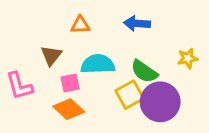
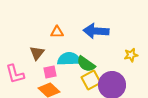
blue arrow: (137, 23) -> (96, 31), size x1.4
green semicircle: (144, 71) -> (86, 64), moved

